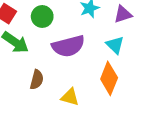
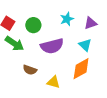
orange diamond: (109, 78) -> (81, 69), turned 40
brown semicircle: (37, 80) -> (30, 70), turned 96

